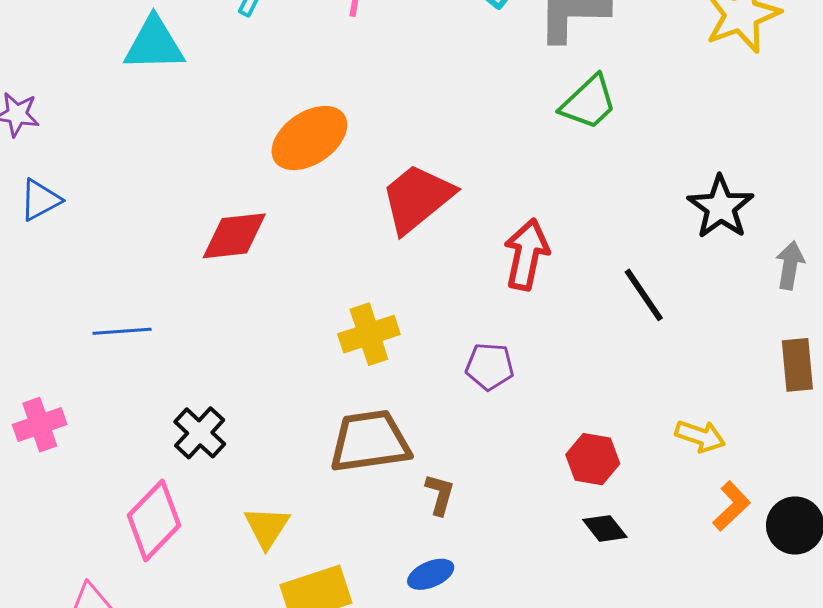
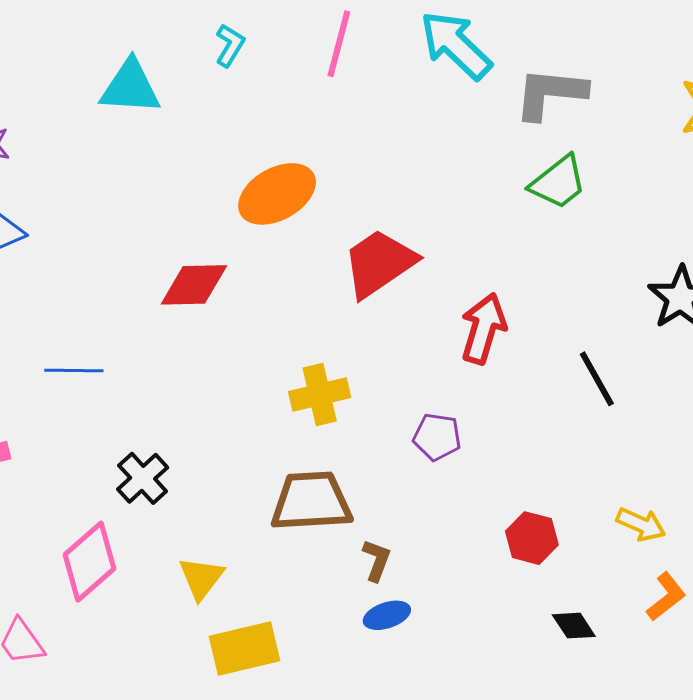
black diamond: (605, 528) -> (574, 626), moved
blue ellipse: (431, 574) -> (387, 615), moved

